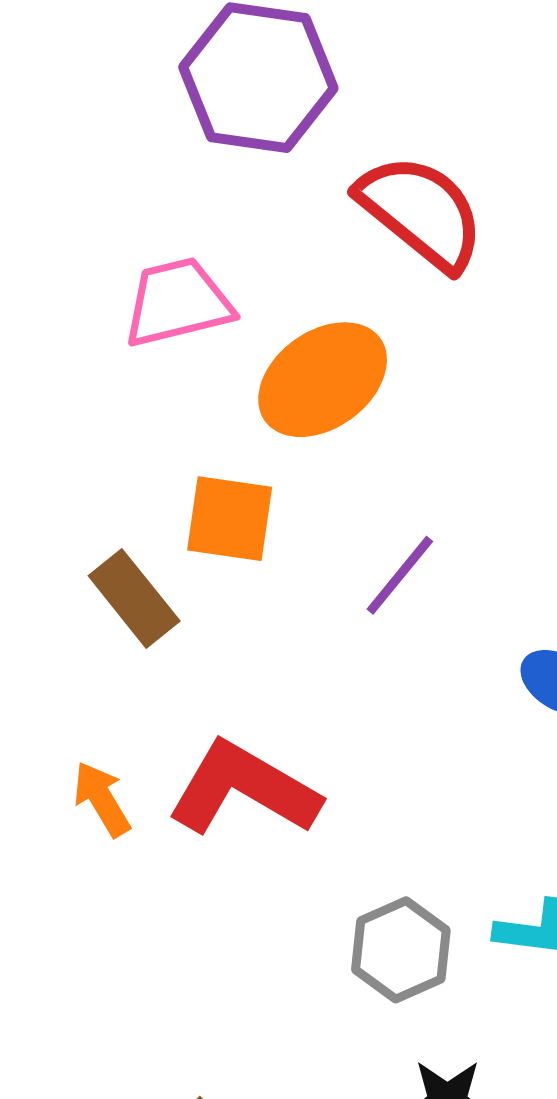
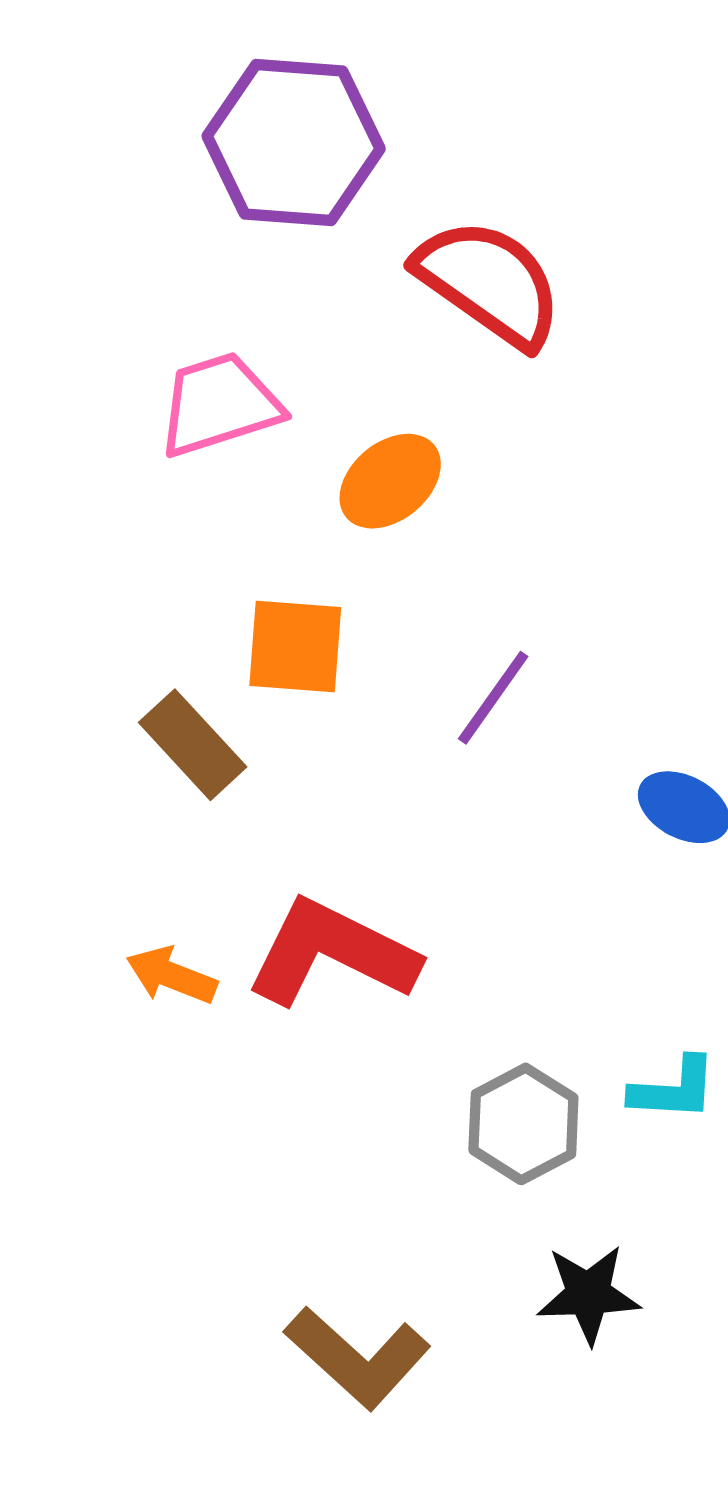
orange ellipse: (323, 380) -> (390, 481), size x0.7
orange arrow: (102, 799) -> (171, 975), turned -34

